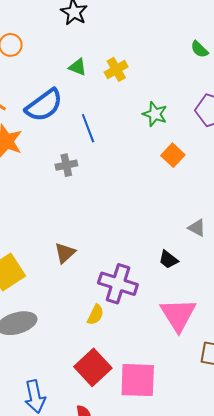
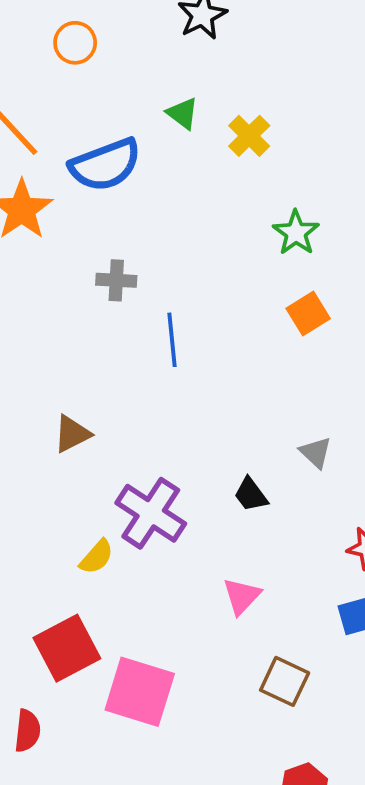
yellow cross: (116, 69) -> (249, 136), turned -30
blue line: (88, 128) -> (172, 340), moved
pink triangle: (178, 315) -> (242, 596), size x0.6

